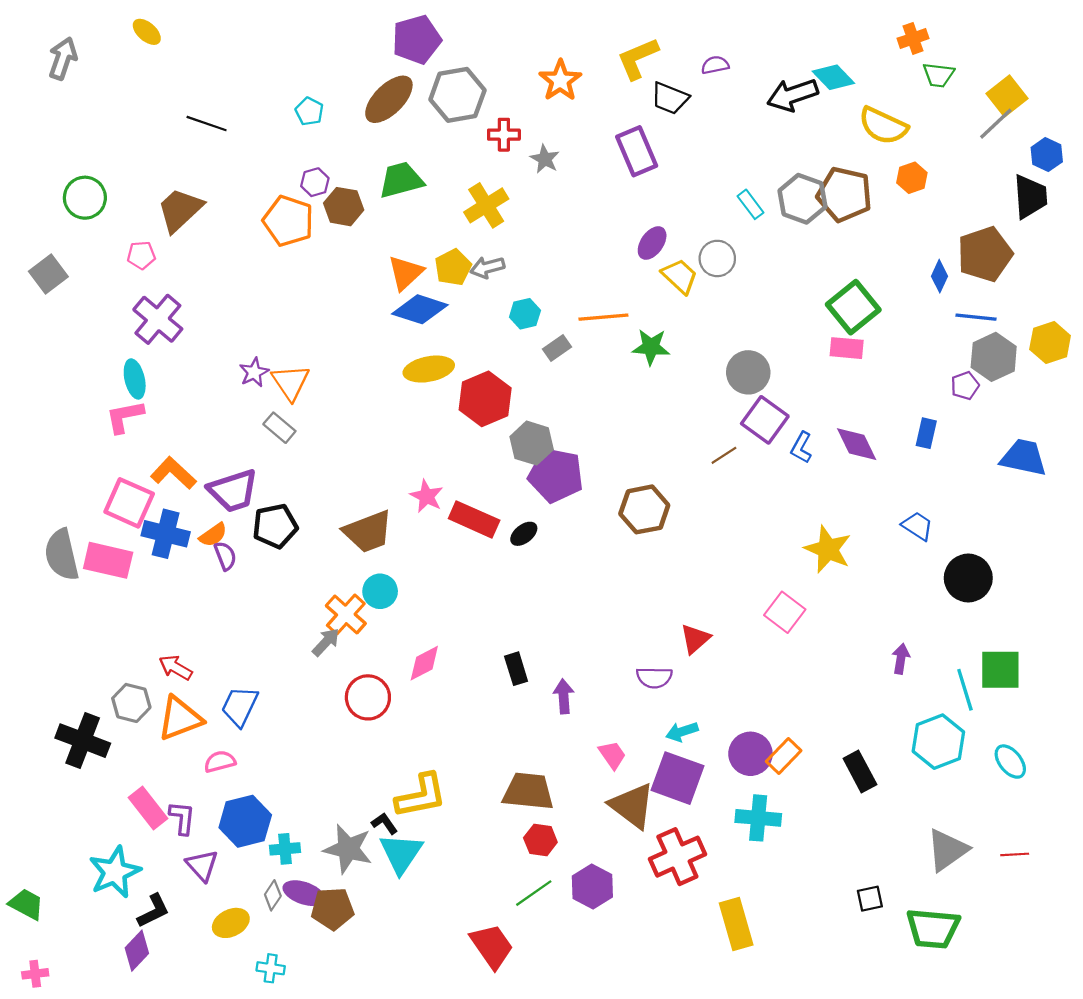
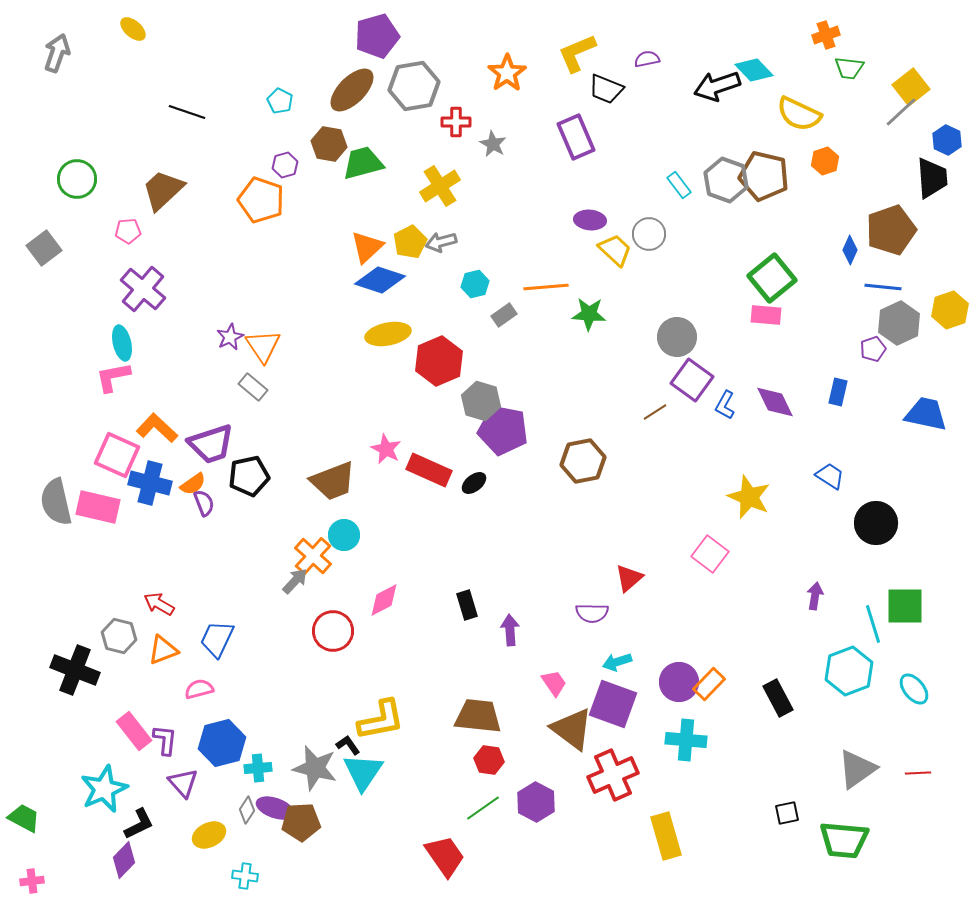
brown hexagon: (344, 207) -> (329, 144), moved
purple ellipse: (652, 243) -> (590, 220), turned 60
orange triangle: (180, 718) -> (163, 650), size x0.7

